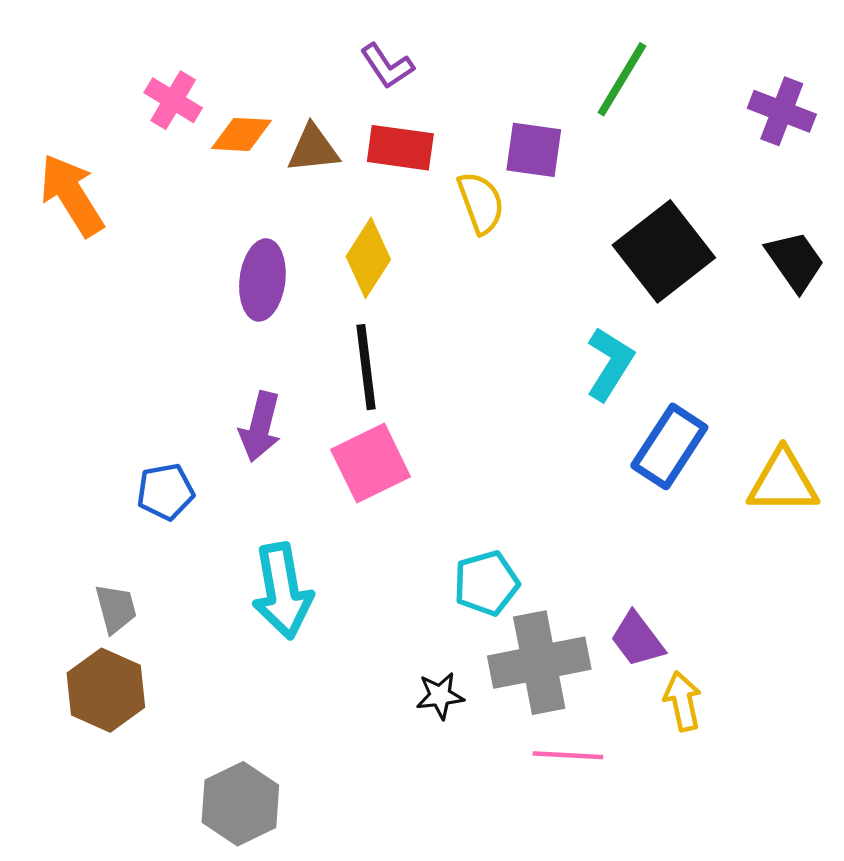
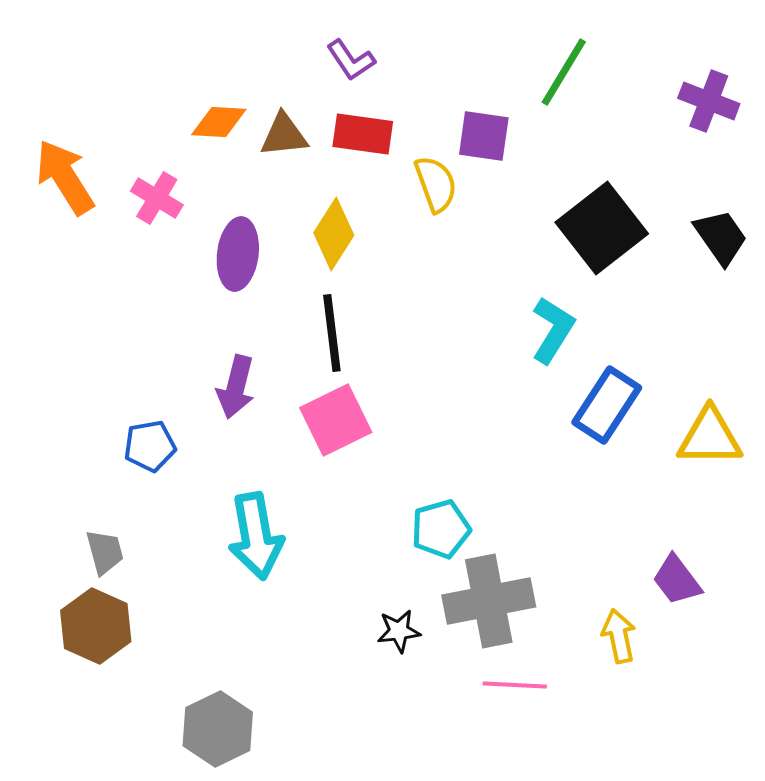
pink cross: (173, 100) -> (157, 198), moved
purple trapezoid: (637, 639) -> (677, 580), moved

